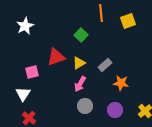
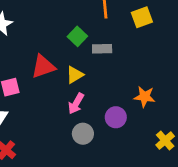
gray rectangle: (105, 65) -> (102, 49), moved, turned 40
orange star: (121, 83) -> (145, 97), moved
purple circle: (115, 110) -> (116, 117), moved

